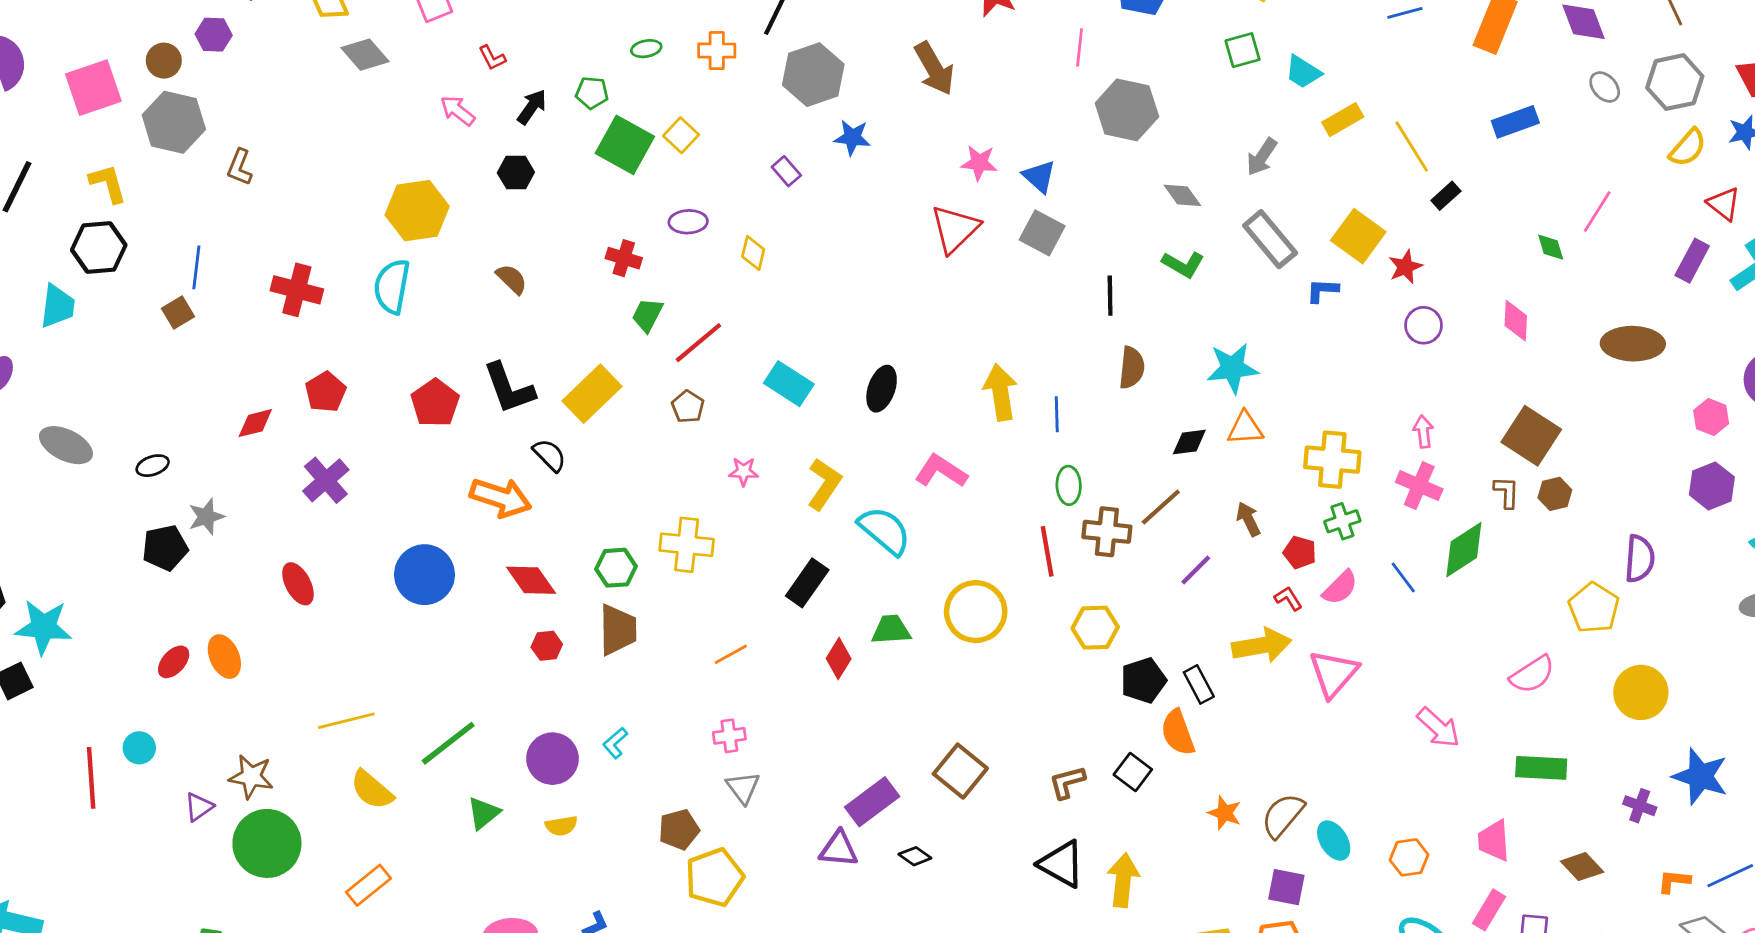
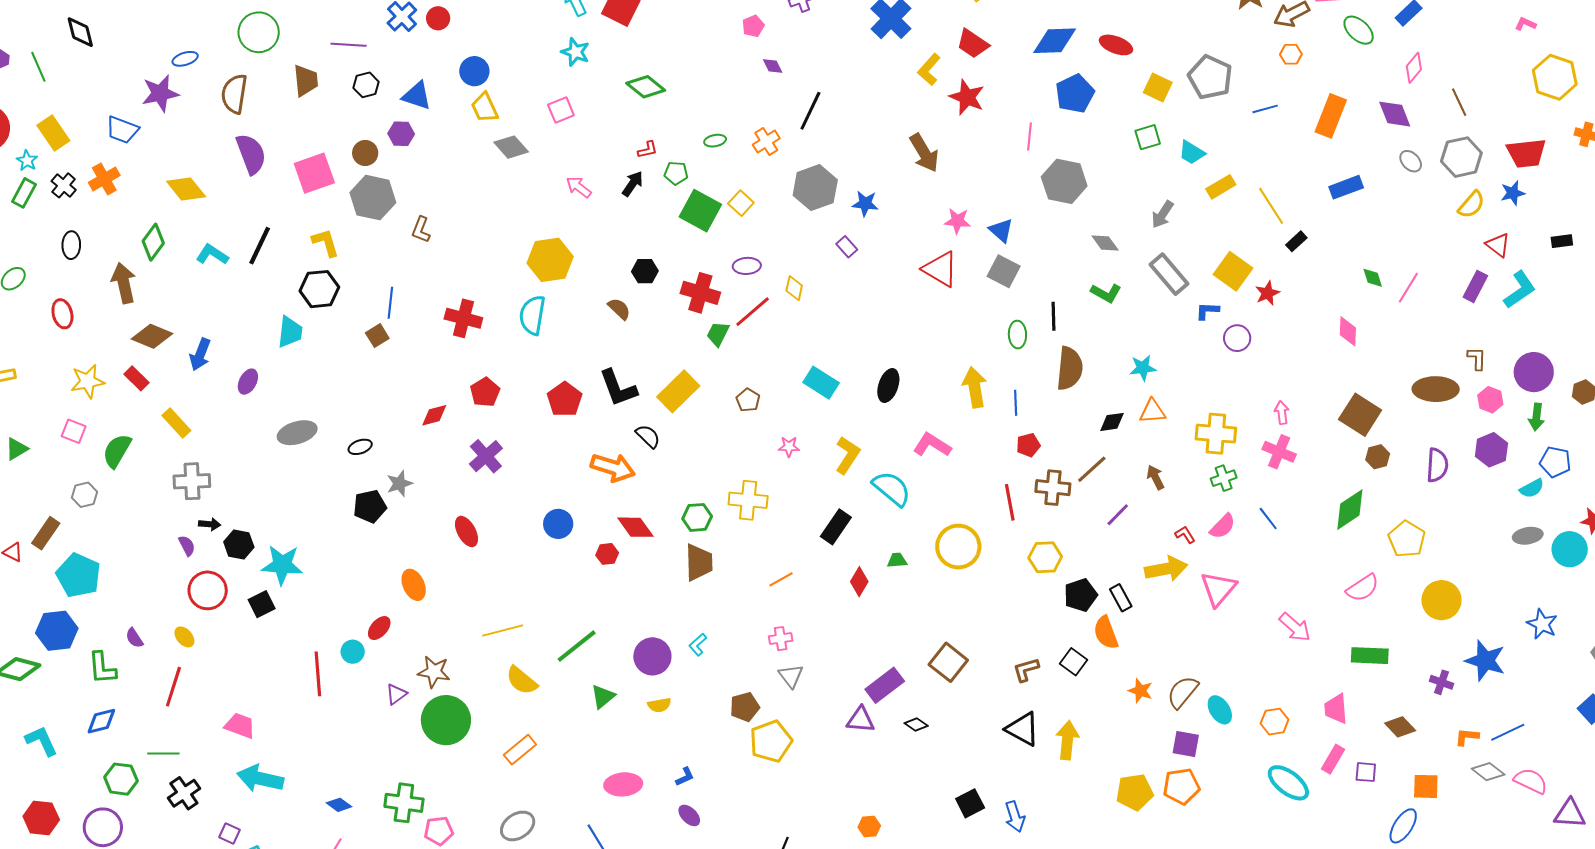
orange cross: (717, 51) -> (766, 141), turned -32
red L-shape: (492, 58) -> (648, 150), moved, turned -75
gray hexagon: (813, 75) -> (815, 188), moved
purple rectangle: (786, 171) -> (847, 247), moved
black hexagon: (516, 173) -> (645, 271), moved
pink line: (1597, 212) -> (1408, 288), moved
red triangle: (955, 229) -> (940, 269), turned -45
red cross: (624, 258) -> (700, 293), size x1.5
purple circle: (1424, 325) -> (1237, 338), moved
red line: (698, 343) -> (753, 312), moved
brown ellipse: (1633, 344) -> (1436, 389), moved
brown semicircle: (1132, 368) -> (1070, 368), size x1.4
cyan star: (1232, 368) -> (1143, 368), size x0.7
gray ellipse: (66, 445) -> (297, 433), turned -42
green ellipse: (1069, 485) -> (1017, 335), moved
brown L-shape: (1507, 492) -> (1477, 359), moved
green diamond: (1464, 550) -> (1350, 510), moved
red pentagon: (1300, 552) -> (1028, 445), moved, turned -30
purple semicircle: (1640, 559) -> (1437, 465), moved
blue circle: (424, 575) -> (558, 524), size x0.7
green trapezoid: (891, 630) -> (897, 560), size x0.7
red hexagon: (547, 646) -> (607, 554), moved
red ellipse: (174, 662) -> (379, 628), moved

